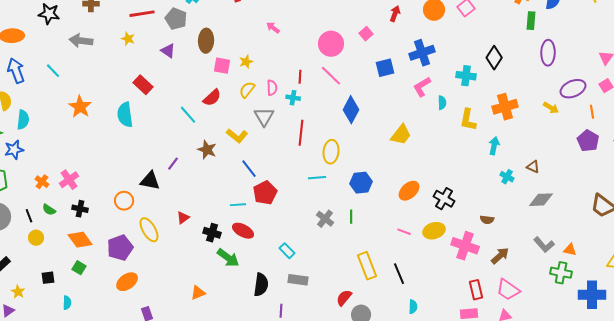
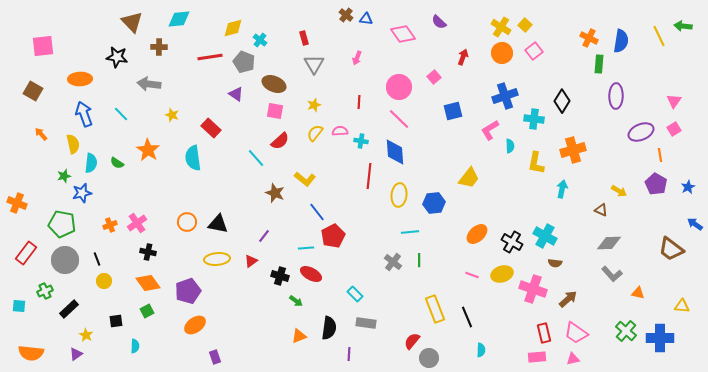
pink arrow: (273, 28) -> (357, 58), moved, turned -104
yellow star: (128, 39) -> (172, 115), moved
brown ellipse: (206, 41) -> (274, 84), turned -70
blue cross: (422, 53) -> (505, 96), moved
pink square: (222, 66) -> (275, 111), moved
red line: (300, 77) -> (359, 102), moved
pink semicircle: (272, 88) -> (340, 131), turned -91
yellow arrow: (551, 108) -> (619, 191), moved
blue diamond: (351, 110) -> (395, 152), moved, turned -32
gray triangle: (264, 117) -> (314, 64), moved
purple line: (173, 164) -> (264, 236), moved
cyan cross: (507, 177) -> (545, 236), moved, size x1.6
cyan line: (317, 178) -> (410, 232), moved
orange cross: (42, 182) -> (110, 225), turned 32
blue hexagon: (361, 183) -> (434, 203), moved
orange circle: (124, 201) -> (187, 222), moved
green semicircle: (49, 210) -> (117, 163), moved
yellow ellipse: (149, 230) -> (217, 259), moved, turned -65
gray L-shape: (544, 245) -> (612, 274), moved
green arrow: (228, 258) -> (296, 301), size x0.6
green square: (79, 268) -> (147, 311), turned 32
green cross: (561, 273) -> (626, 331), moved, turned 30
orange triangle: (198, 293) -> (299, 336), moved

